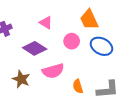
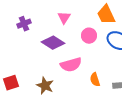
pink triangle: (46, 23) -> (64, 18), turned 32
brown star: (21, 79) -> (45, 86), moved

